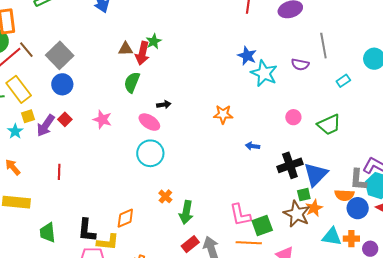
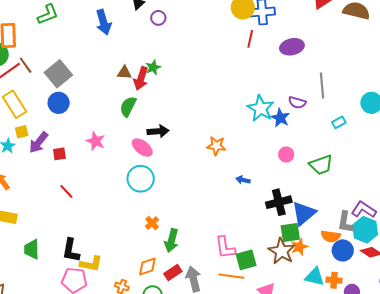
blue star: (247, 56) -> (280, 118), moved
black arrow: (164, 105) -> (158, 131), size x1.5
red square: (65, 119) -> (59, 154), moved, turned 32
red line: (59, 172) -> (66, 191), moved, turned -49
green square: (304, 195) -> (290, 232), size x1.5
orange diamond: (125, 218) -> (147, 266), moved

